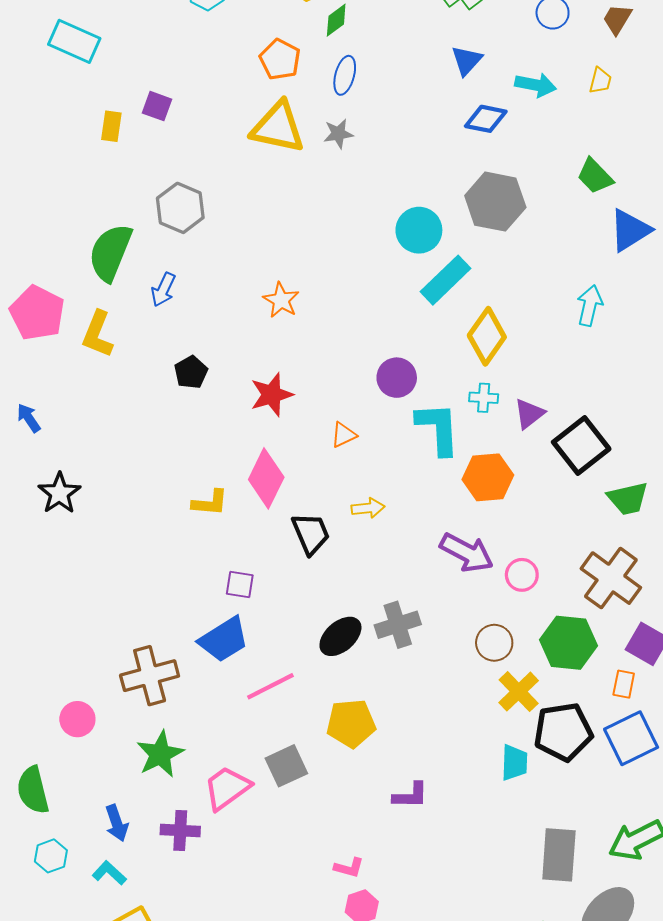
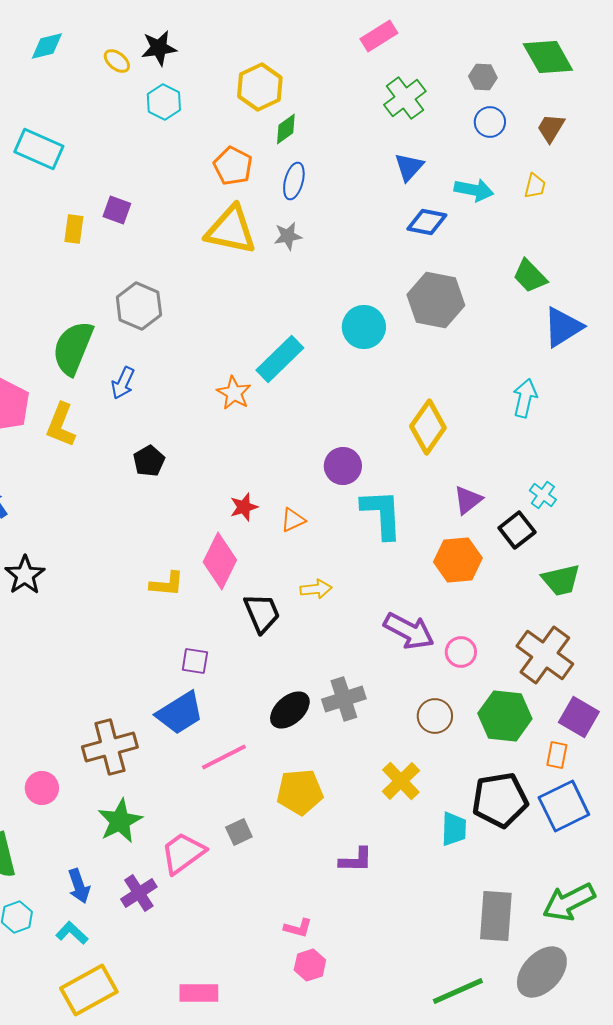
cyan rectangle: (445, 280) -> (280, 359), moved
red star: (272, 395) -> (244, 507), moved, size x0.7
cyan cross: (484, 398) -> (543, 495), moved, turned 32
black square: (581, 445) -> (517, 530), size x0.7
orange hexagon: (488, 477) -> (458, 560), moved
yellow cross: (519, 692) -> (401, 781), moved
gray square: (286, 766) -> (239, 832), size x0.7
purple cross: (180, 830) -> (139, 893), turned -36

